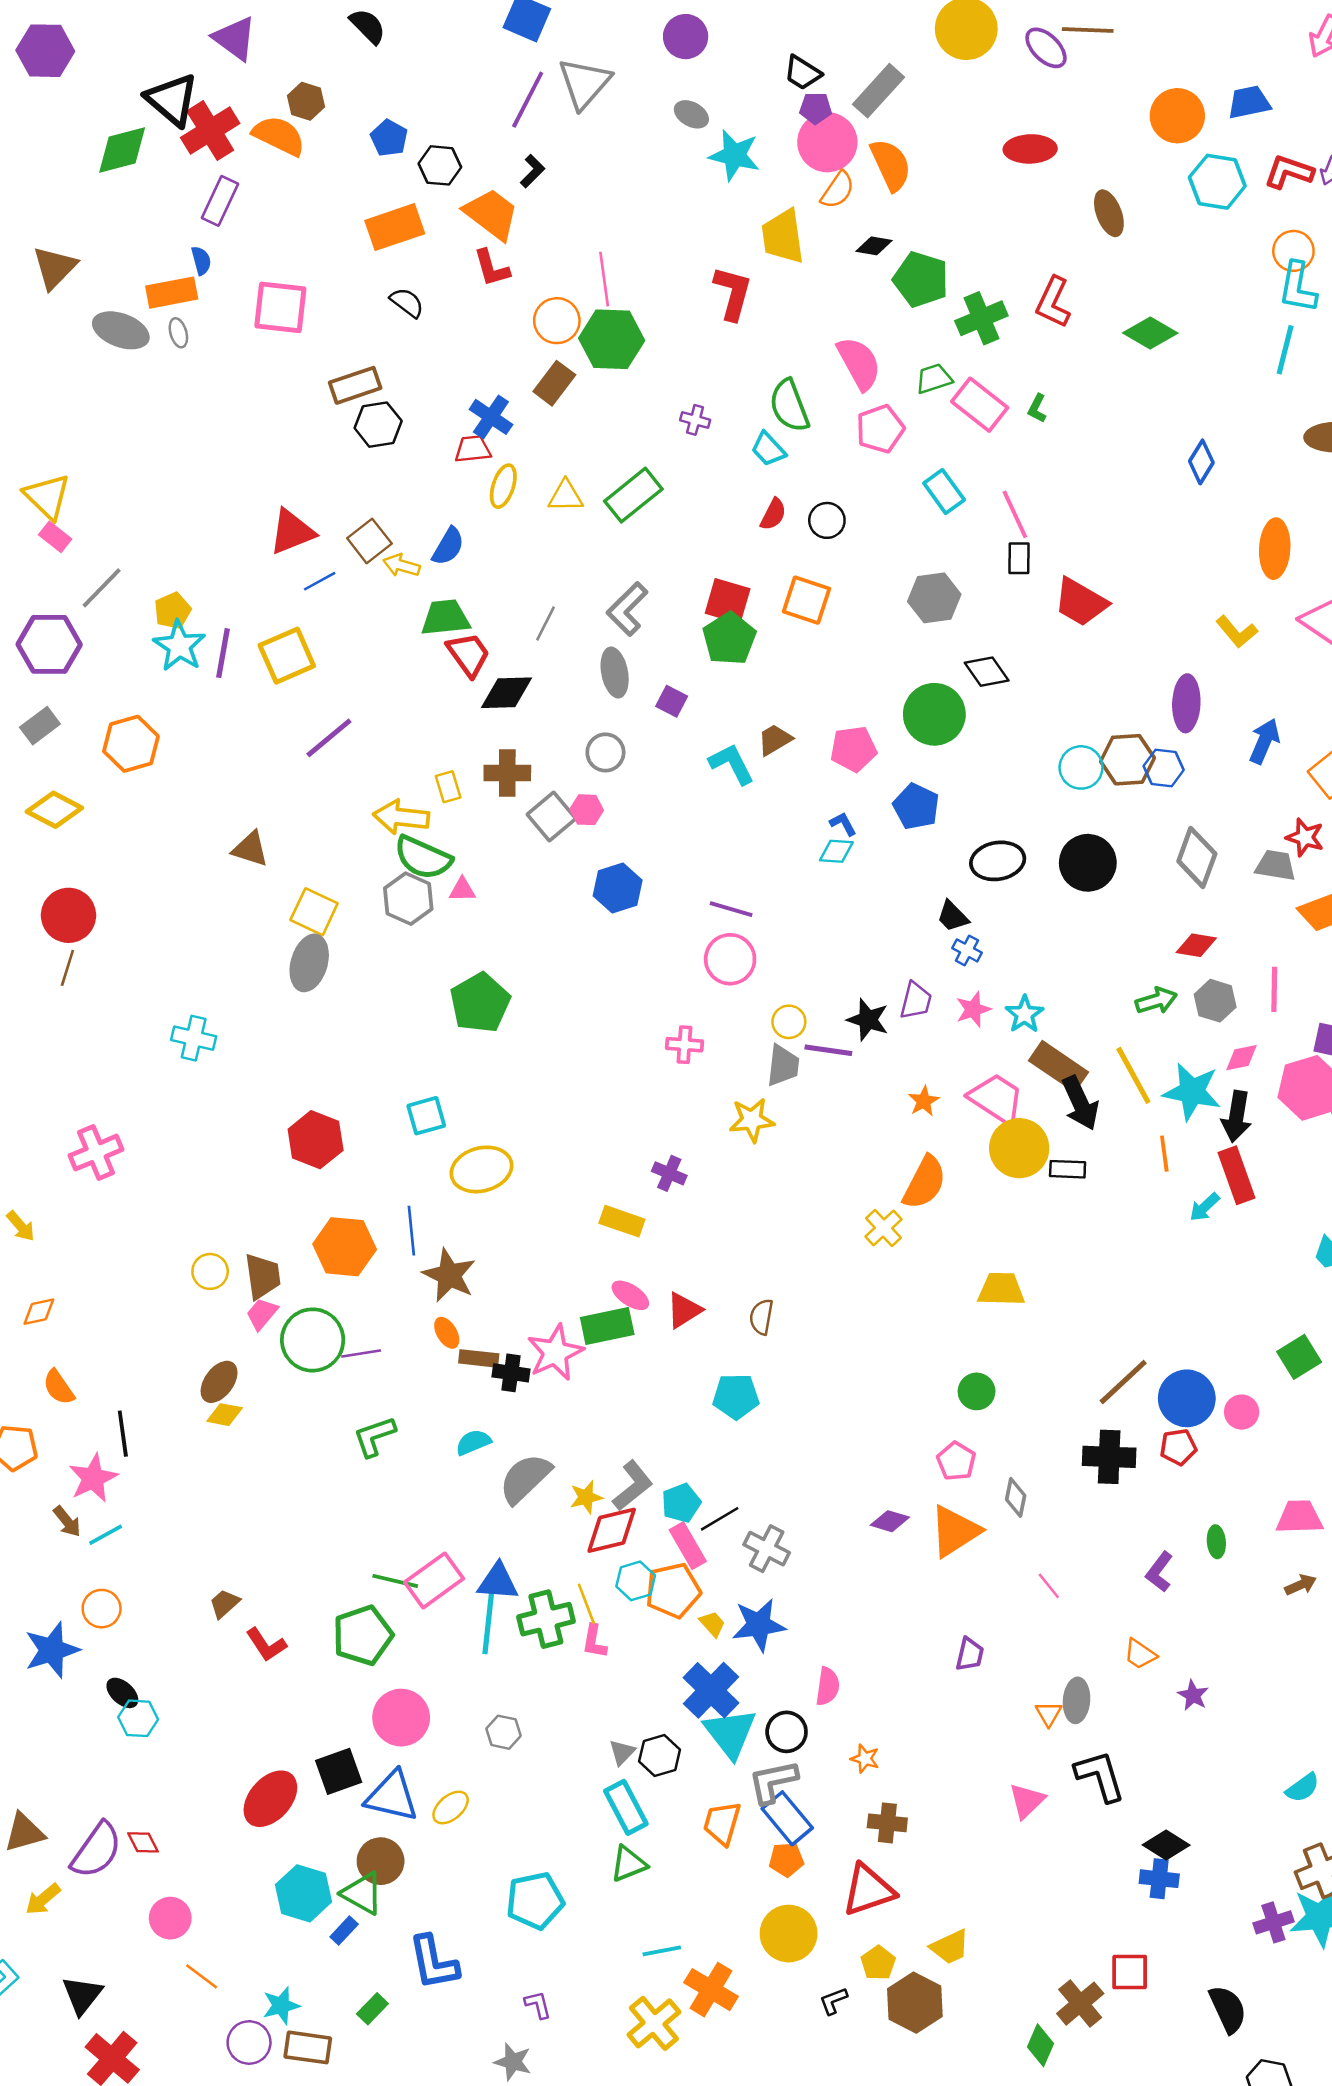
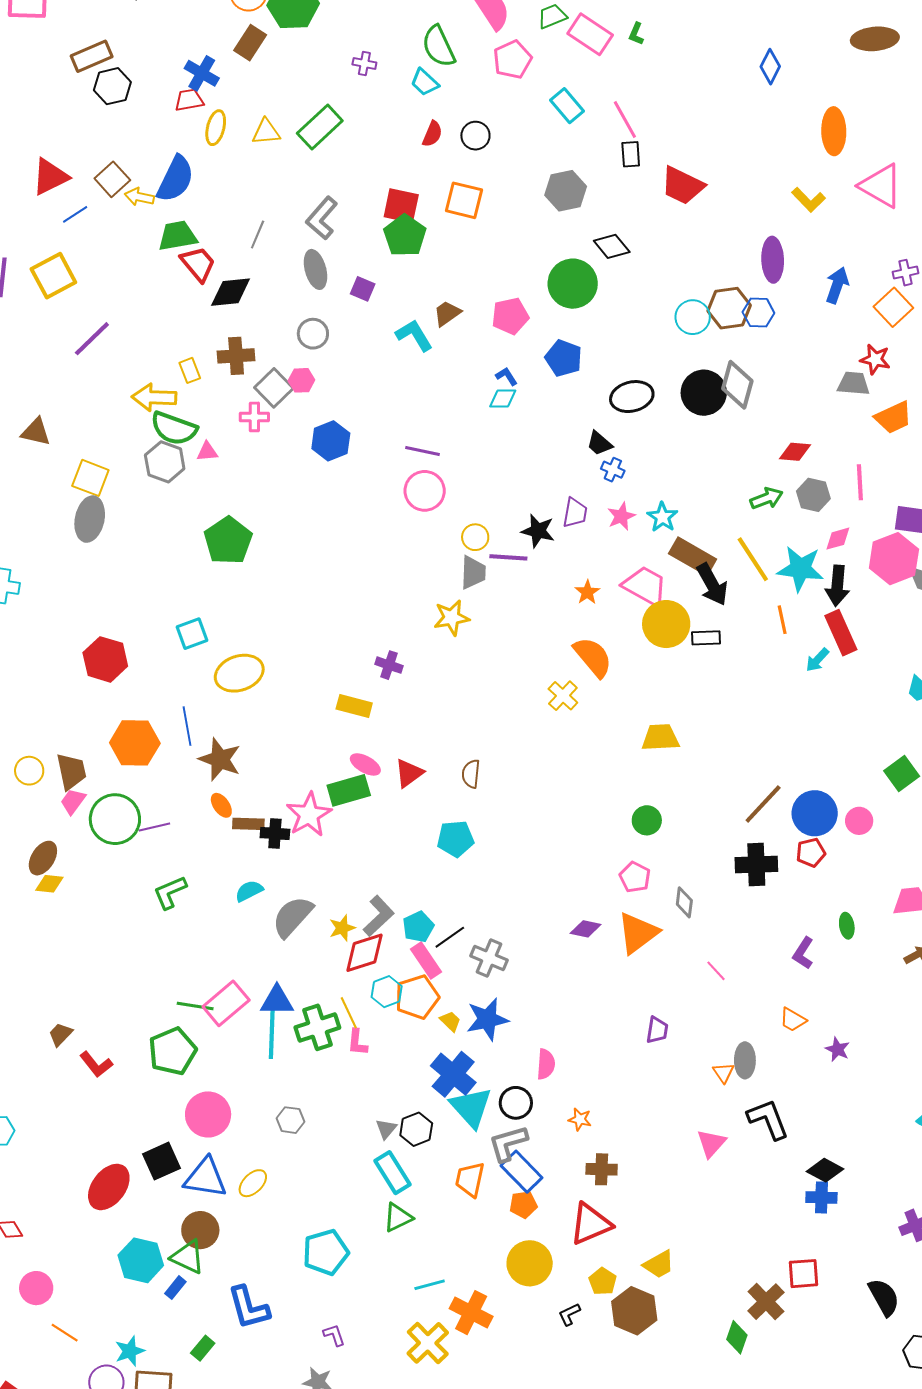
blue semicircle: (448, 546) -> (175, 179), size x1.5
gray diamond: (1197, 858) -> (737, 385), moved
pink cross: (684, 1045) -> (254, 417), moved
orange semicircle: (925, 1182) -> (593, 657), turned -63

